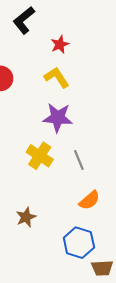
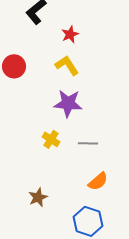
yellow cross: (40, 156) -> (51, 139), size x0.7
gray line: (79, 160) -> (88, 143), turned -66

